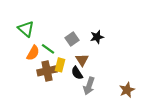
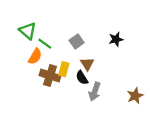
black star: (97, 37) -> (116, 39), moved
green line: (48, 49) -> (45, 44), moved
brown cross: (47, 71) -> (50, 76), turned 30

